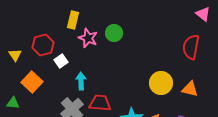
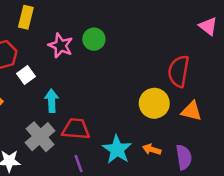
pink triangle: (203, 14) -> (208, 26), moved
yellow rectangle: (73, 20) -> (26, 17), moved
red semicircle: (191, 47) -> (179, 71), moved

